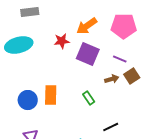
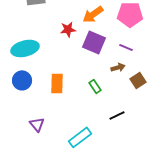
cyan ellipse: (19, 45) -> (25, 48), moved
brown square: (132, 76) -> (138, 80), moved
blue circle: (28, 100) -> (22, 80), moved

